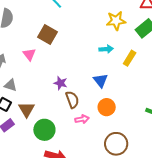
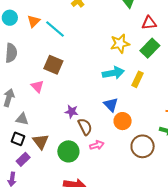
cyan arrow: (106, 49) -> (113, 73), size x1.5
orange circle: (107, 107) -> (123, 121), moved
green circle: (44, 130) -> (68, 151), moved
brown circle: (116, 144) -> (143, 146), moved

